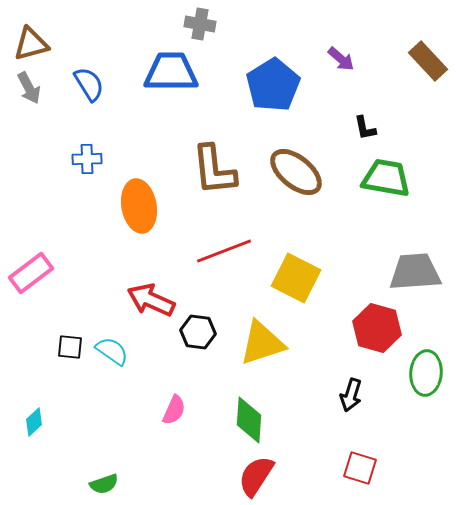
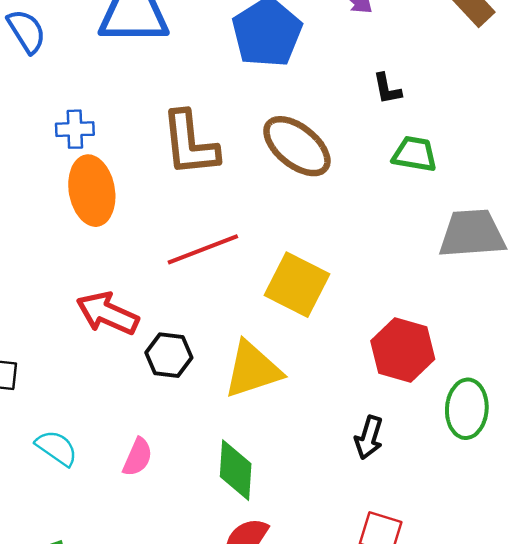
blue cross: (87, 159) -> (75, 129), moved
green trapezoid: (386, 178) -> (415, 154), size x0.7
gray trapezoid: (415, 272) -> (472, 234), moved
cyan semicircle: (112, 351) -> (57, 448), moved

